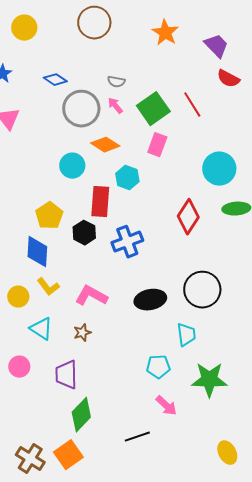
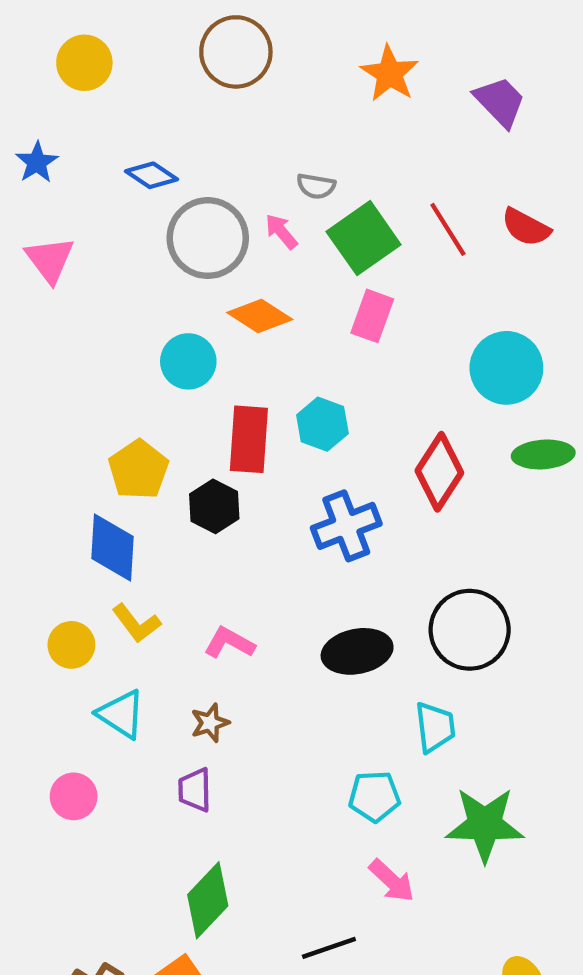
red semicircle: (228, 79) -> (526, 227), moved
gray semicircle: (116, 82) -> (316, 186), moved
cyan hexagon: (127, 178) -> (322, 424), moved
blue cross: (127, 242) -> (346, 526), moved
pink L-shape: (91, 296) -> (229, 643), size x0.7
purple trapezoid: (66, 375) -> (195, 790), moved, size x0.7

